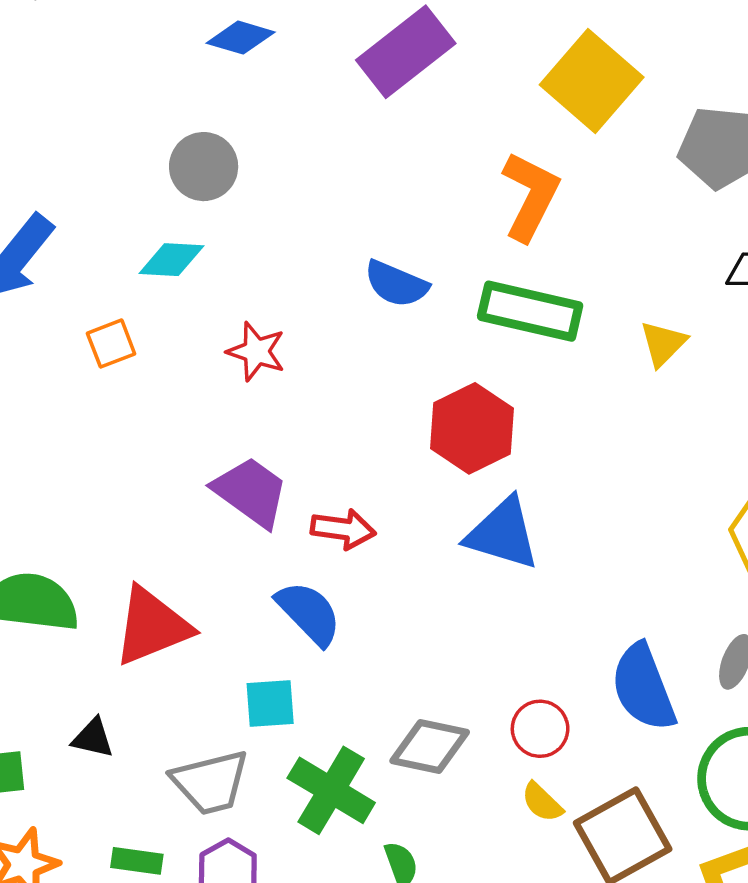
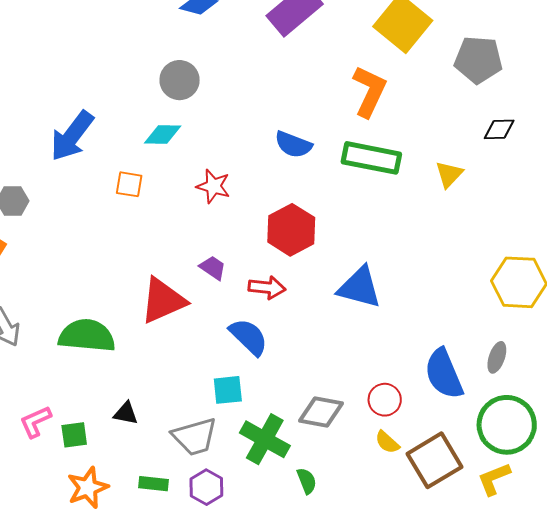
orange square: (111, 344) -> (129, 184), turned 32
red hexagon: (472, 428) -> (291, 230), moved
purple trapezoid: (251, 492) -> (213, 268), size x0.6
red triangle: (152, 626) -> (163, 301), moved

